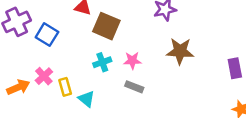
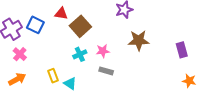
brown square: (106, 26) -> (80, 26), turned 30
blue square: (47, 35) -> (35, 25), moved
pink cross: (44, 76) -> (20, 54), moved

